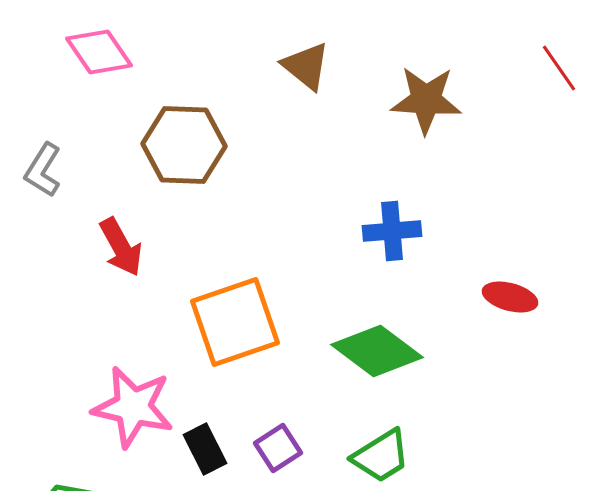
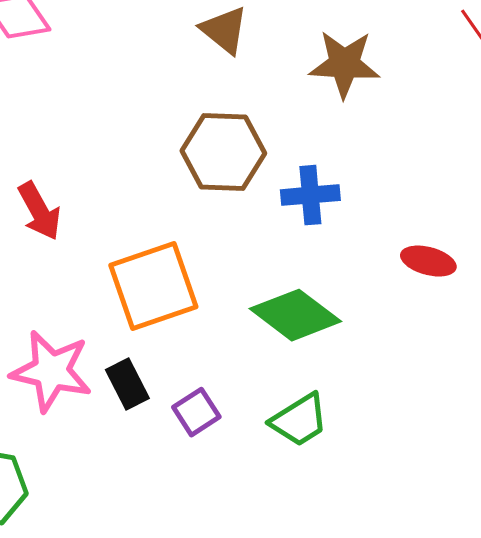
brown hexagon: (184, 145) -> (223, 152), moved
black rectangle: (205, 449) -> (127, 384), moved

